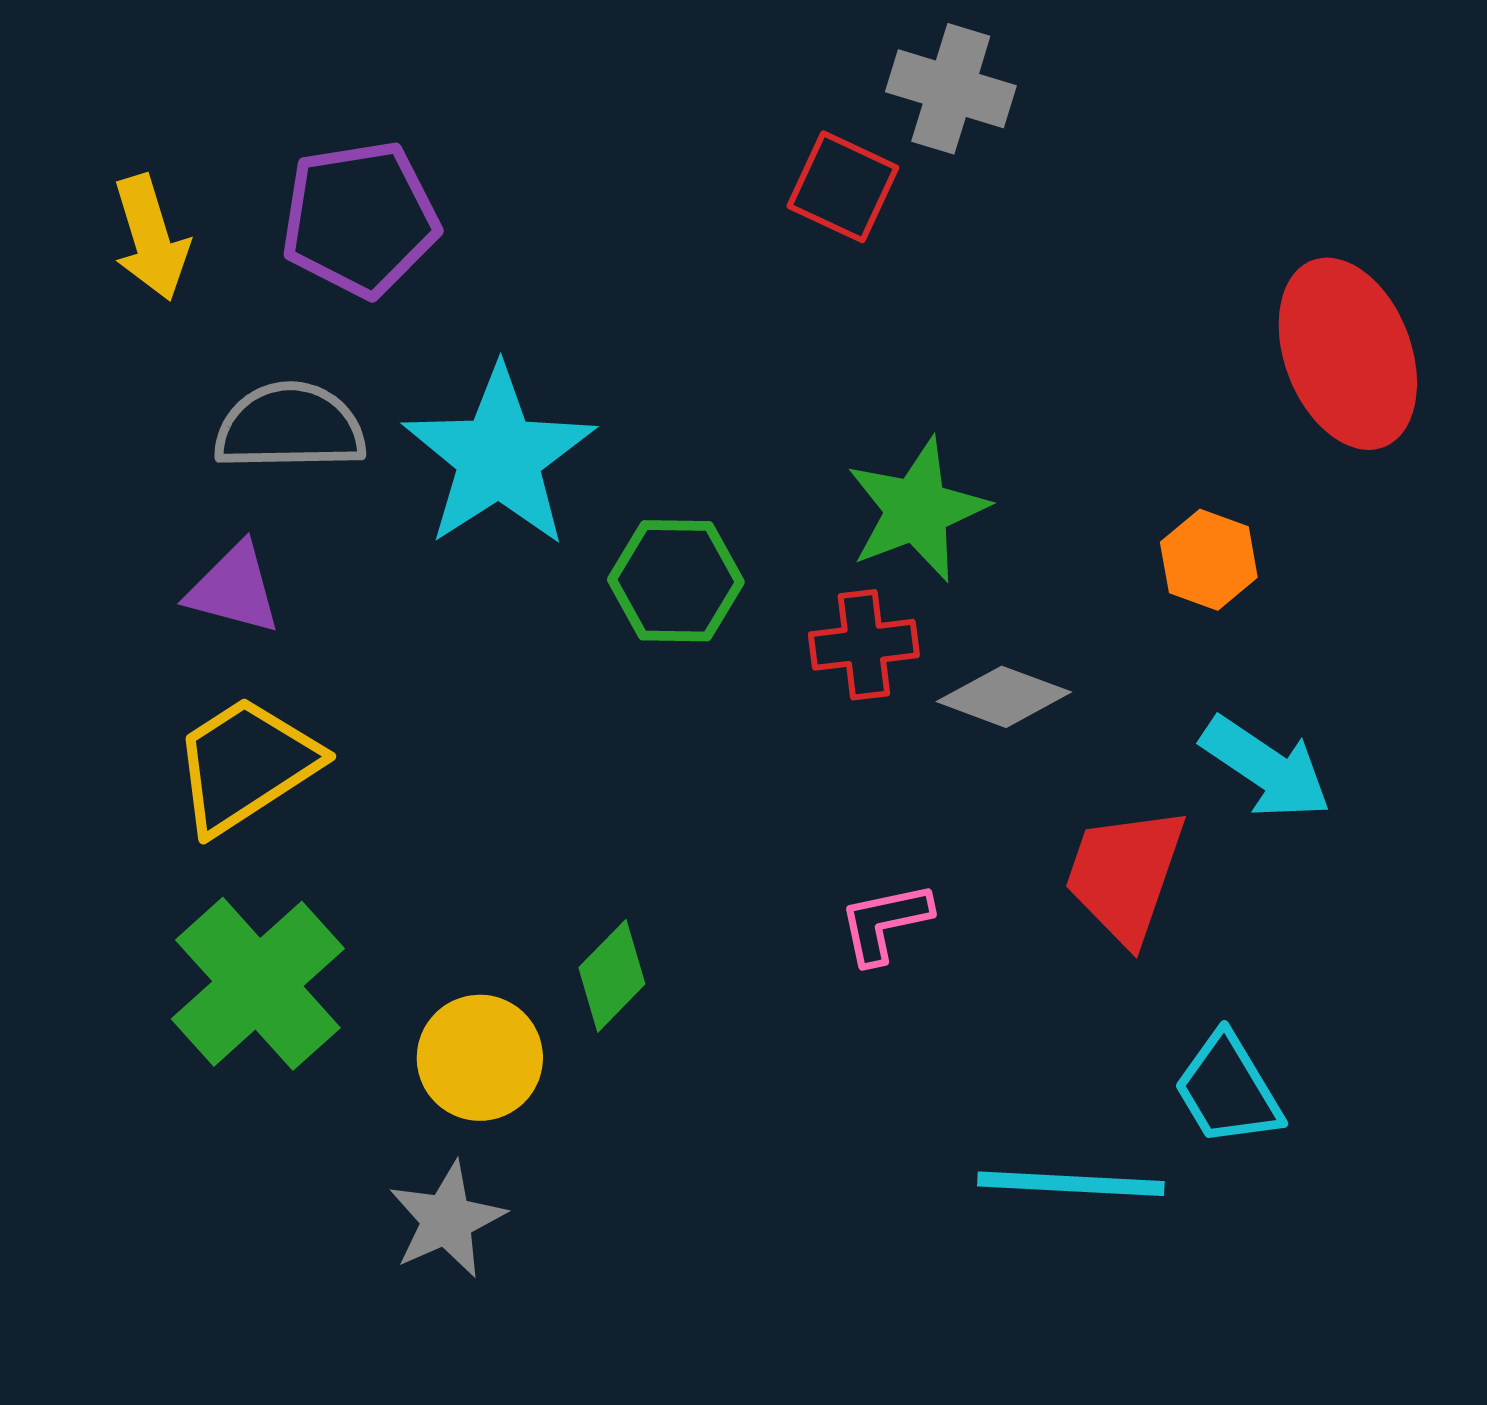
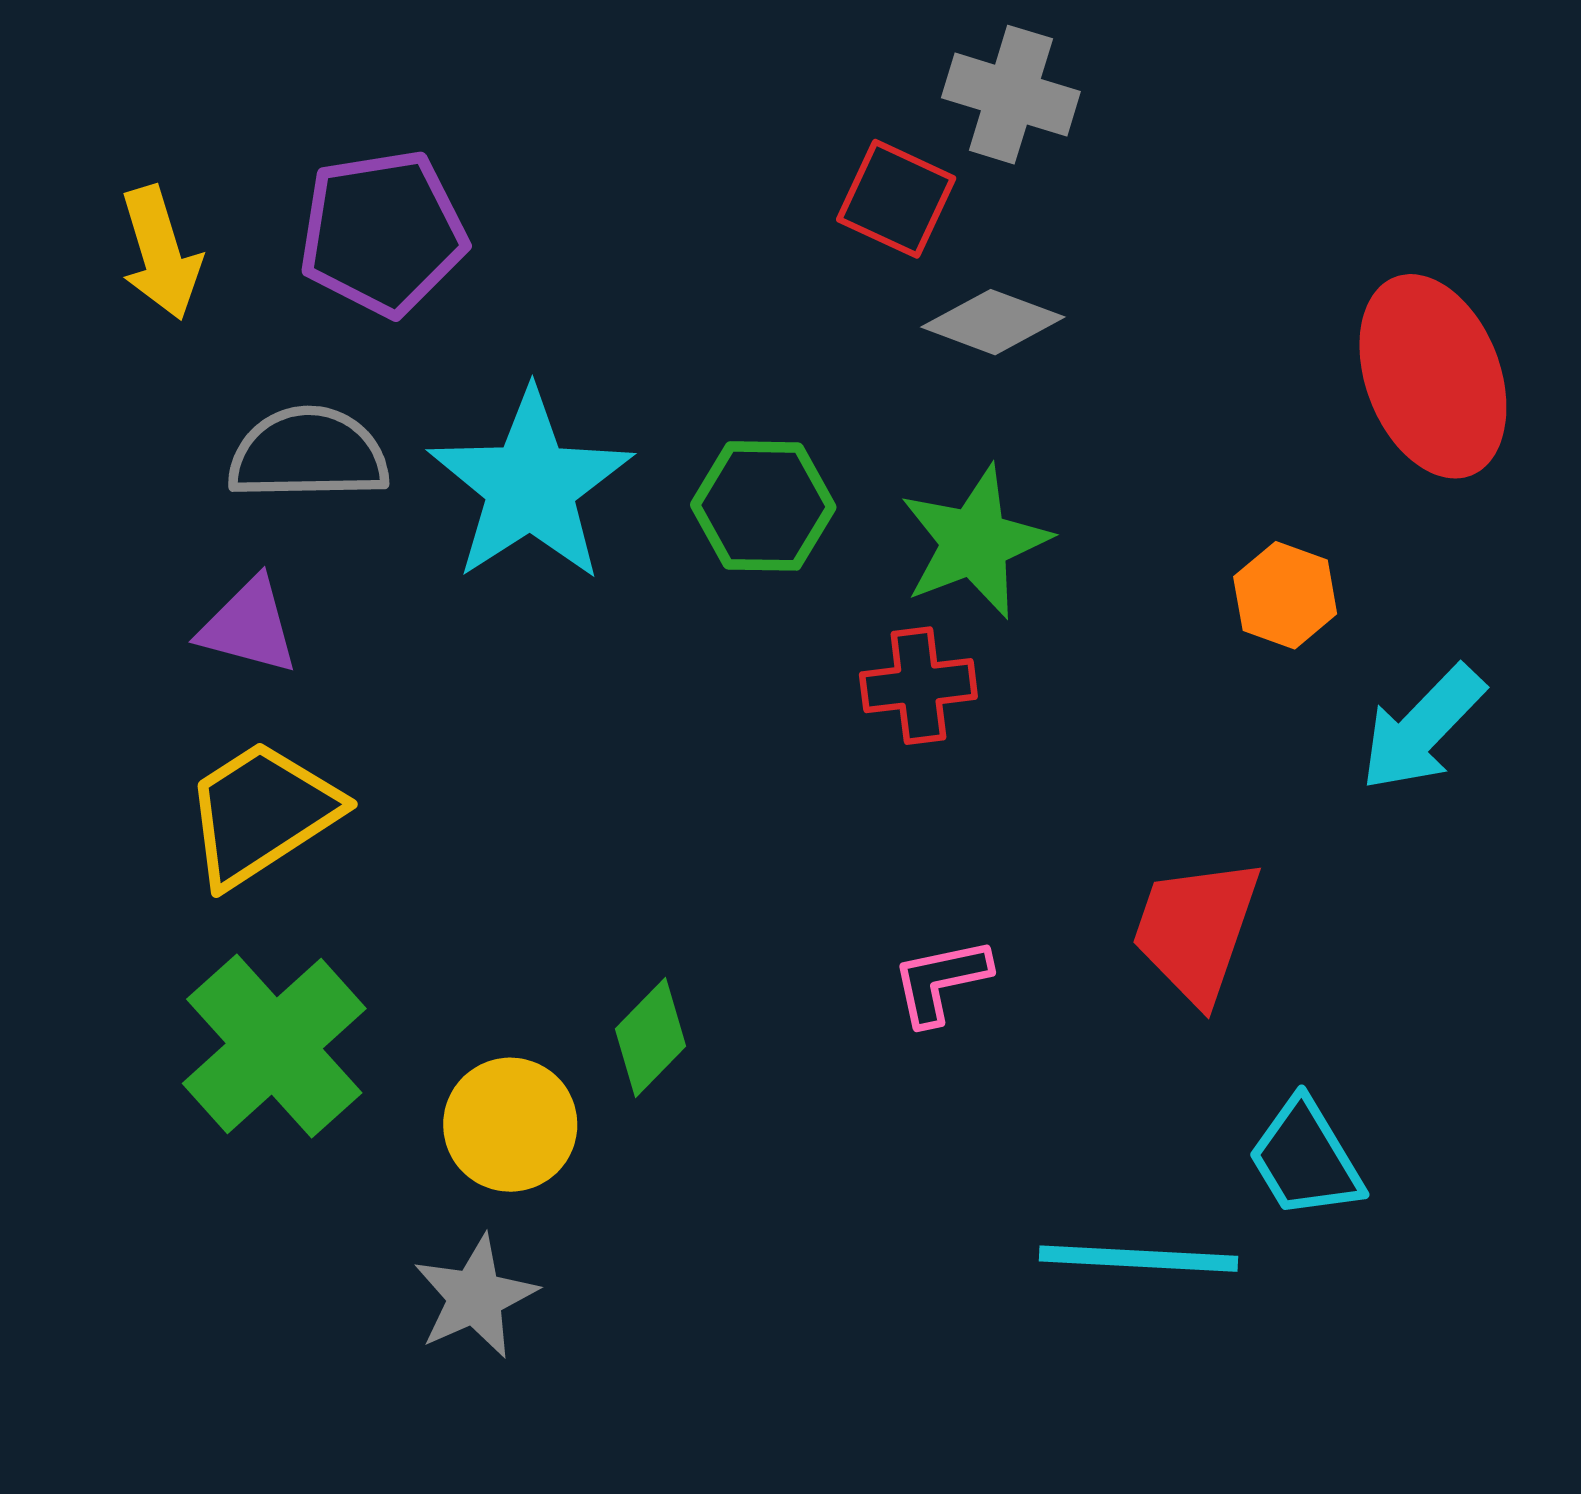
green hexagon: (676, 581) -> (763, 506), moved
gray diamond: (1004, 697) -> (993, 322), moved
cyan arrow: (1266, 768) -> (1422, 728), moved, turned 100

